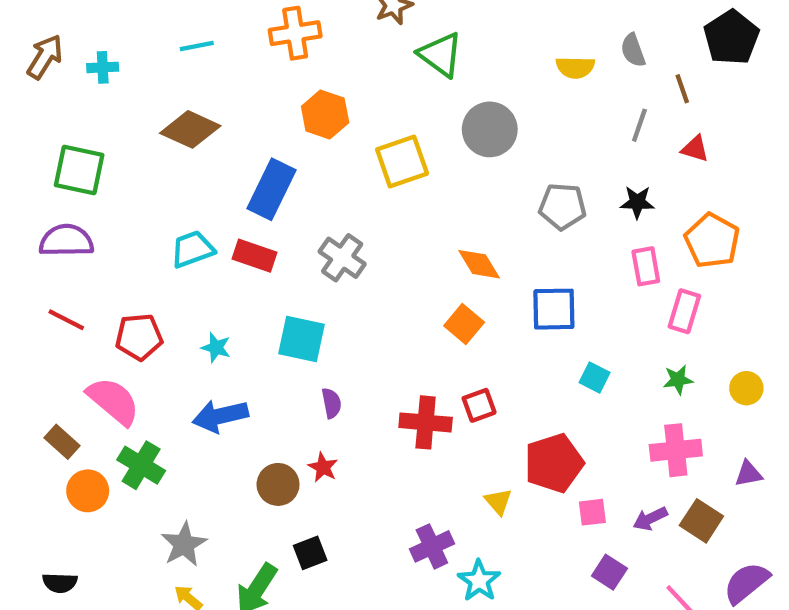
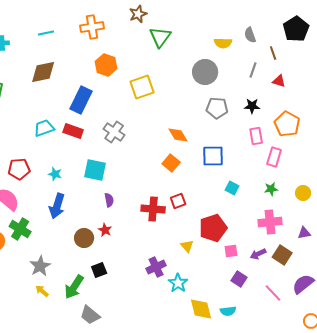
green triangle: (441, 55) -> (160, 37), turned 30
brown diamond: (190, 129) -> (43, 72), turned -36
gray circle: (490, 129) -> (205, 72), moved
blue arrow: (220, 416) -> (57, 206), turned -60

